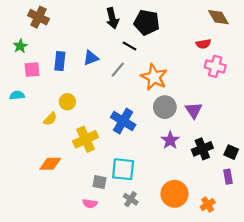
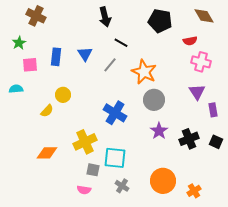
black pentagon: (147, 22) -> (160, 21), moved
blue triangle: (91, 58) -> (85, 54), turned -42
purple triangle: (194, 110) -> (197, 92), moved
yellow cross: (86, 139) -> (85, 142), moved
purple rectangle: (228, 177) -> (213, 110), moved

